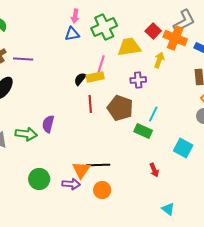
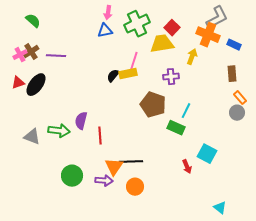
red square: (153, 31) -> (172, 28), moved
red line: (90, 104) -> (100, 136), moved
cyan square: (183, 148) -> (207, 154), moved
cyan triangle: (168, 209) -> (220, 208), moved

